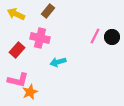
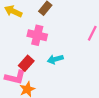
red rectangle: (17, 50) -> (26, 63), moved

